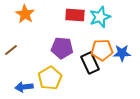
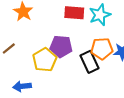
yellow pentagon: (50, 78) -> (45, 60), moved

